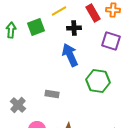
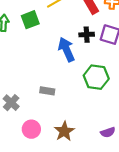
black cross: (74, 28) -> (87, 35), moved

